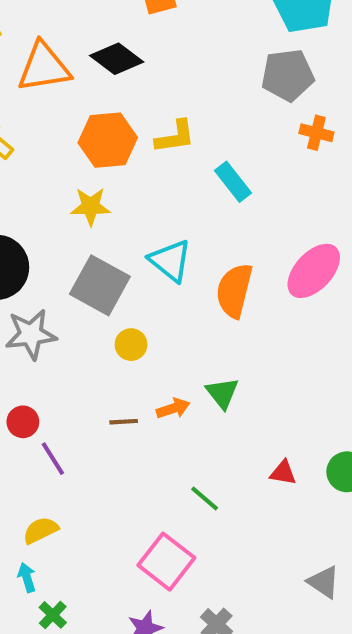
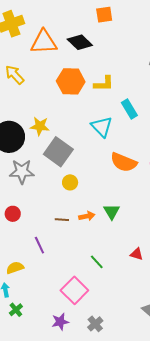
yellow star: (91, 206) -> (40, 126), moved
cyan triangle: (170, 261) -> (102, 127), moved
orange semicircle: (234, 291) -> (124, 162), turned -88
purple line: (53, 459) -> (39, 245), moved

